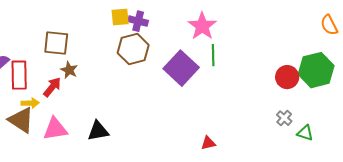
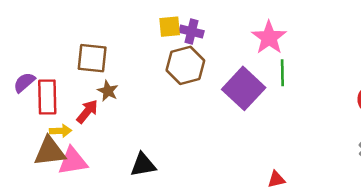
brown triangle: (21, 120) -> (50, 151), turned -40
pink triangle: (55, 129) -> (73, 161), moved

